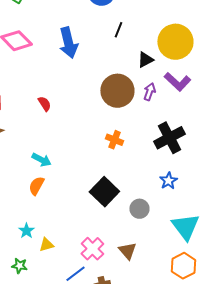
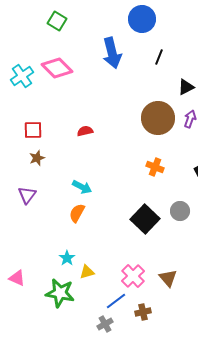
blue arrow: (68, 43) -> (112, 53), moved
red semicircle: (44, 104) -> (85, 131), turned -70
gray circle: (139, 209) -> (180, 211), moved
green star: (19, 266) -> (60, 293), size x1.8

